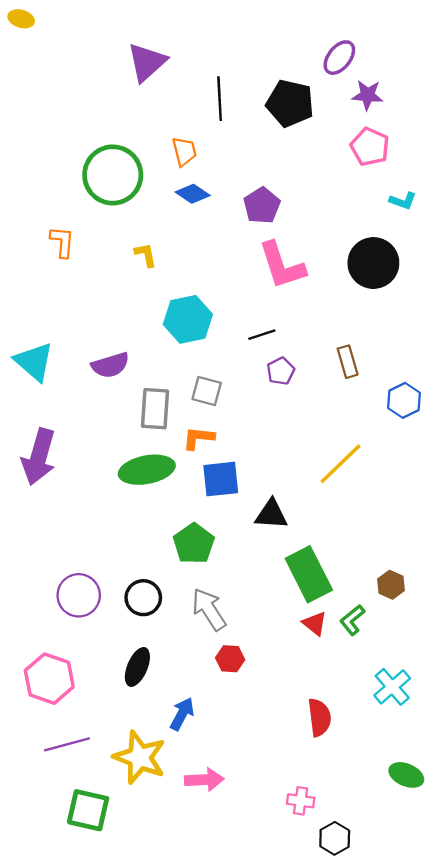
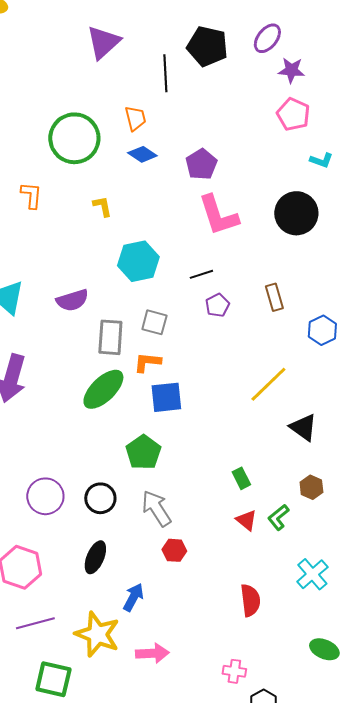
black pentagon: (290, 103) -> (207, 46), moved
green ellipse: (147, 470) -> (103, 389), turned -33
black triangle: (271, 514) -> (303, 427), moved, turned 32
green rectangle: (309, 574) -> (241, 478), size x0.5

